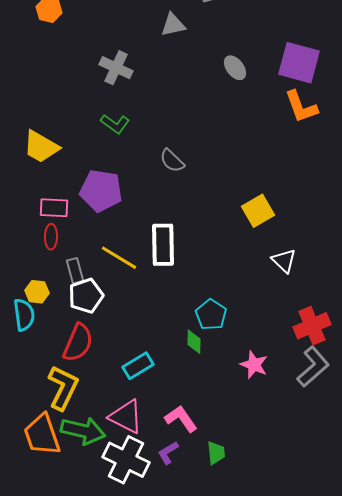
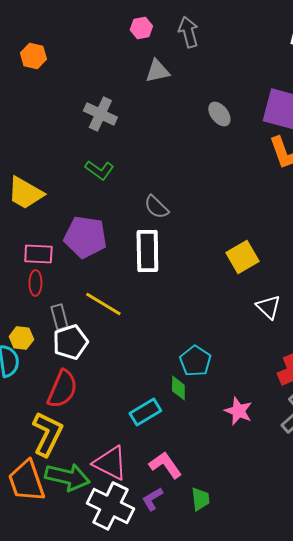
white rectangle: (163, 245) -> (147, 251), moved
cyan rectangle: (138, 366) -> (145, 412), moved

